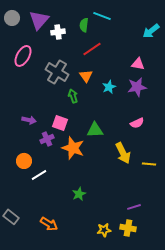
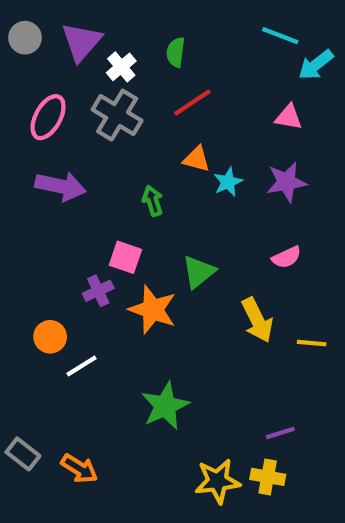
cyan line: (102, 16) -> (280, 36), moved
white cross: (58, 32) -> (121, 67), turned -32
pink triangle: (138, 64) -> (289, 117), moved
gray cross: (57, 72) -> (117, 115), moved
orange triangle: (86, 76) -> (197, 159), moved, turned -40
purple arrow: (29, 120) -> (61, 186), moved, size x1.6
green triangle: (95, 130) -> (199, 272), turned -36
green star: (79, 194) -> (165, 406), size x1.6
orange arrow: (49, 224) -> (79, 469), moved
yellow star: (104, 230) -> (217, 481), size x1.5

